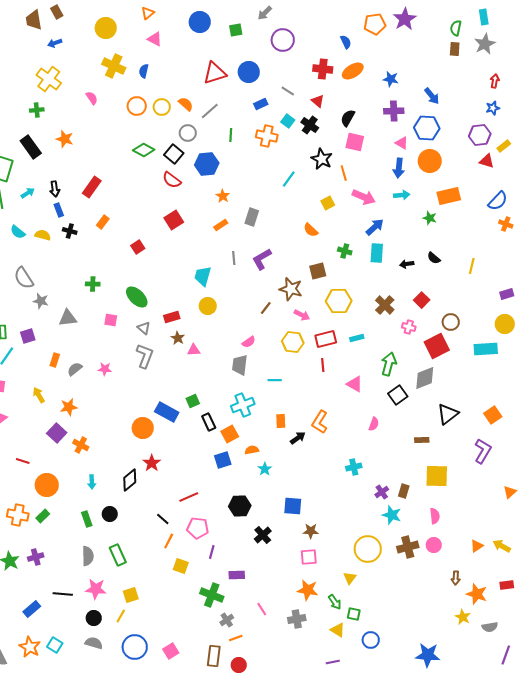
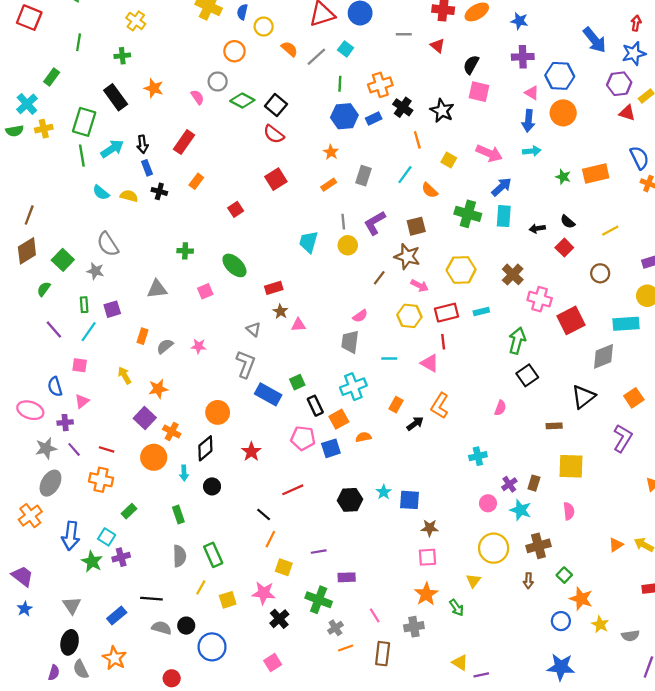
yellow cross: (49, 79) -> (136, 21), size x0.7
gray line: (288, 91) -> (404, 34), turned -32
blue arrow: (432, 96) -> (595, 40), moved, size x1.4
pink semicircle: (92, 98) -> (197, 97), moved
blue rectangle: (261, 104) -> (374, 119), moved
yellow circle: (162, 107) -> (264, 27), moved
blue star: (493, 108) -> (634, 53), size x1.5
cyan square: (288, 121) -> (346, 49), moved
black cross: (310, 125) -> (403, 107), moved
gray circle: (188, 133) -> (218, 81), moved
orange cross: (267, 136) -> (380, 85), turned -30
blue hexagon: (207, 164) -> (344, 116), moved
orange line: (344, 173) -> (417, 140), moved
cyan line: (289, 179) -> (405, 175), moved
cyan arrow: (28, 193) -> (112, 149), size x1.5
orange rectangle: (449, 196) -> (596, 173), moved
blue semicircle: (498, 201) -> (639, 158), turned -70
yellow square: (328, 203) -> (449, 160), turned -32
green cross: (345, 251) -> (468, 214), size x1.6
yellow line: (472, 266) -> (610, 231), turned 49
brown square: (318, 271) -> (416, 226), moved
red square: (422, 300) -> (564, 248), moved
gray star: (41, 301) -> (95, 271), moved
yellow circle: (208, 306) -> (348, 245), moved
pink square: (111, 320) -> (205, 291), turned -32
brown circle: (451, 322) -> (600, 273), moved
pink cross: (409, 327) -> (540, 299), size x1.5
gray triangle: (144, 328) -> (254, 329), moved
gray L-shape: (145, 356) -> (246, 364), moved
gray diamond: (425, 378) -> (604, 356), moved
pink triangle: (355, 384) -> (430, 363), moved
orange rectangle: (281, 421) -> (396, 405), turned 32
orange circle: (143, 428) -> (218, 412), moved
cyan star: (265, 469) -> (384, 492), moved
black diamond: (130, 480) -> (205, 448), moved
orange circle: (47, 485) -> (154, 457), moved
black circle: (110, 514) -> (212, 486), moved
orange cross: (18, 515) -> (101, 480), moved
pink pentagon: (198, 528) -> (303, 438), moved
black cross: (263, 535) -> (279, 619), moved
pink circle: (434, 545) -> (488, 503), moved
purple line: (212, 552) -> (319, 552), turned 64
brown arrow: (456, 578) -> (528, 581), moved
pink star: (96, 589) -> (264, 593), moved
orange star: (308, 590) -> (426, 594), turned 30
orange star: (477, 594) -> (581, 599), moved
green square: (354, 614) -> (564, 575), moved, turned 32
yellow line: (121, 616) -> (201, 587), moved
yellow triangle: (338, 630) -> (460, 663), moved
blue circle: (371, 640) -> (561, 621), moved
gray semicircle: (94, 643) -> (162, 628), moved
cyan square: (55, 645) -> (107, 537), moved
blue circle: (135, 647) -> (212, 647), moved
brown rectangle: (214, 656) -> (383, 654), moved
purple line: (333, 662) -> (481, 675), moved
red circle: (239, 665) -> (172, 678), moved

